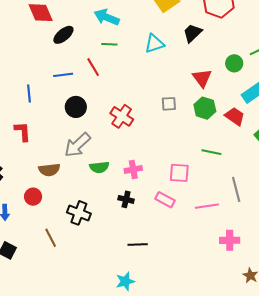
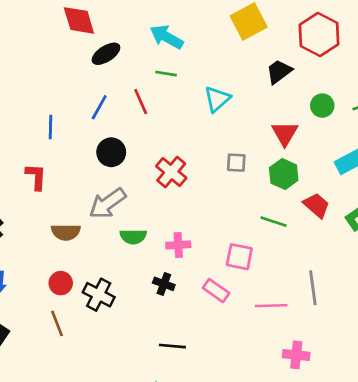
cyan triangle: (154, 44) -> (217, 99), moved, turned -30
green circle: (234, 63) -> (322, 106), moved
blue line: (63, 75) -> (99, 107), turned -60
red trapezoid: (235, 116) -> (316, 205), moved
green line: (211, 152) -> (274, 222), moved
red circle: (33, 197) -> (61, 283), moved

